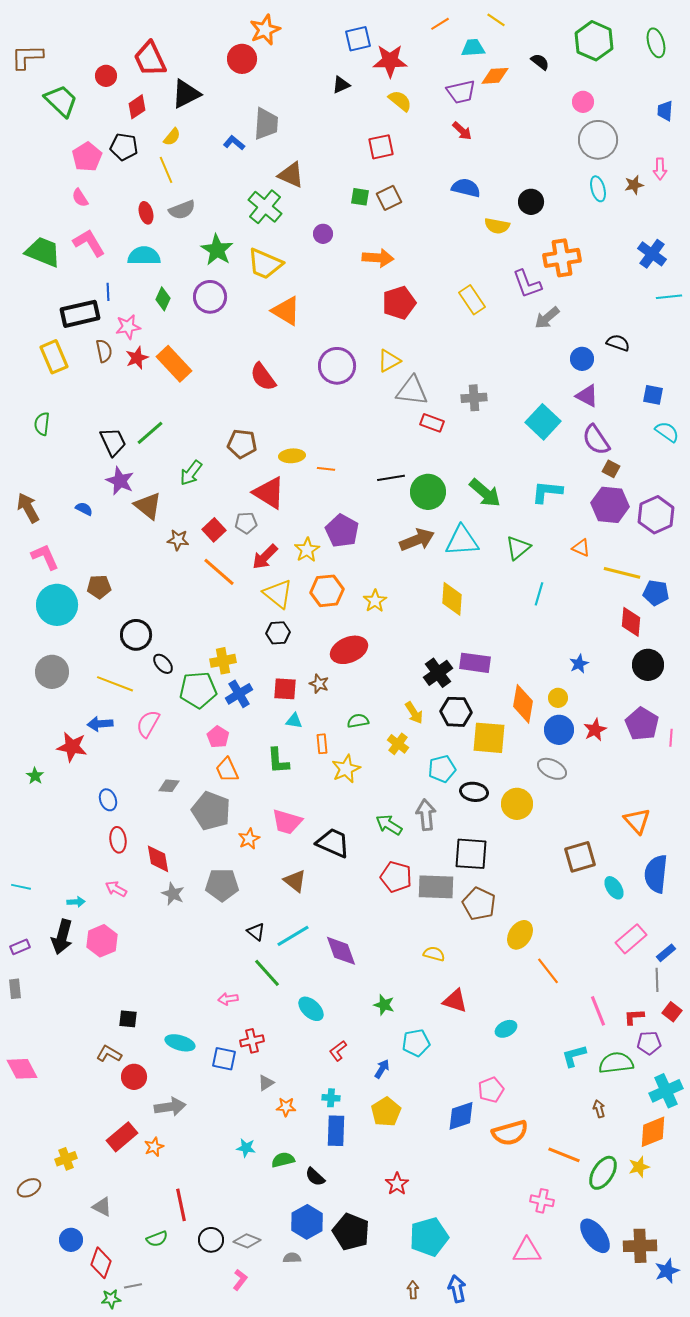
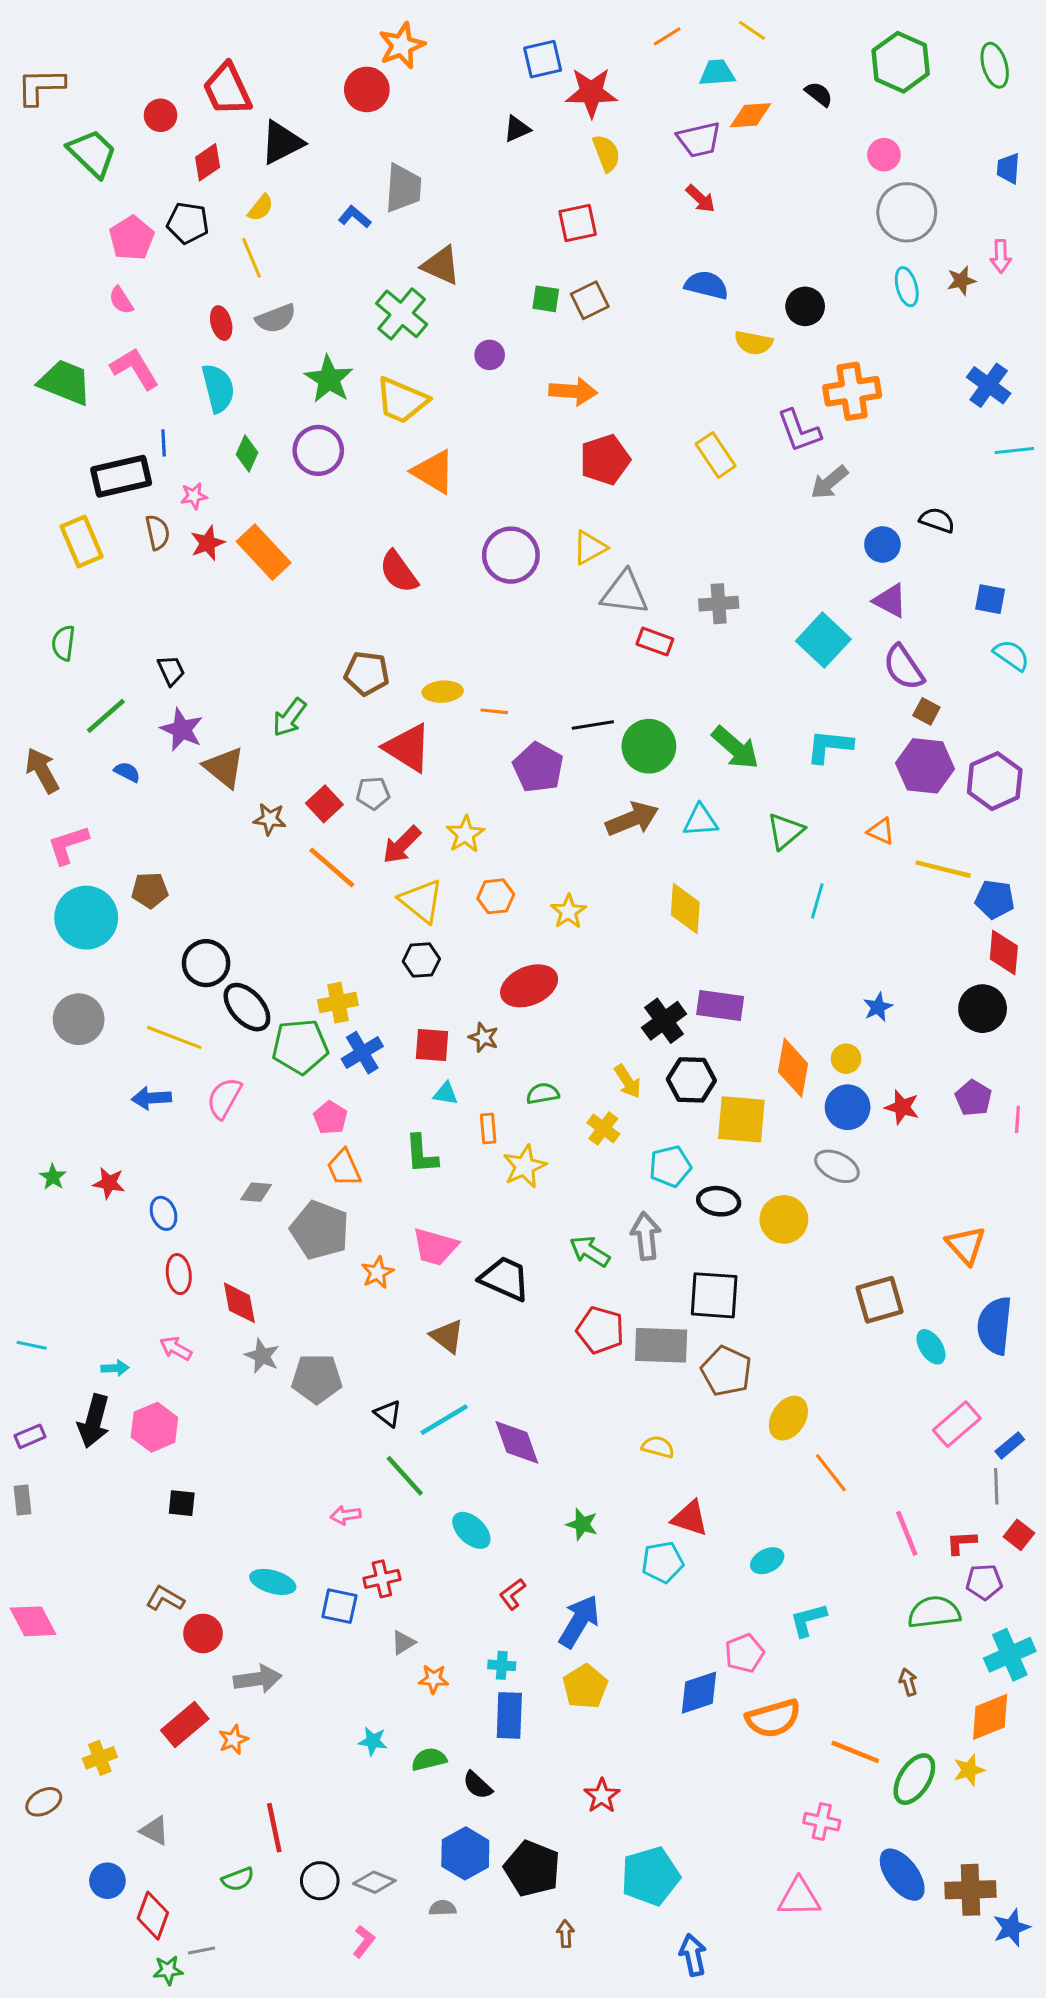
yellow semicircle: (400, 101) -> (606, 153), turned 30
cyan semicircle: (144, 256) -> (218, 388), turned 76
pink star: (128, 327) -> (194, 496), size x0.7
green line: (150, 433) -> (106, 716), moved
black trapezoid: (113, 442) -> (171, 670), size x0.7
purple pentagon: (342, 531) -> (538, 767), moved
cyan triangle: (462, 541) -> (700, 821), size x0.7
pink L-shape: (45, 557) -> (68, 845), turned -84
orange hexagon: (327, 591) -> (496, 896), size x0.7
red diamond: (631, 622) -> (1004, 952), moved
black ellipse: (163, 664) -> (247, 1007), size x1.6
purple pentagon: (642, 724) -> (973, 1098), size x0.7
red star: (595, 730) -> (902, 1107), turned -30
red star: (72, 747) -> (109, 1183), moved, size x0.7
gray pentagon: (222, 885) -> (317, 1379), moved
black square: (128, 1019) -> (182, 1503), moved
cyan pentagon: (416, 1043) -> (663, 1562), moved
cyan L-shape: (574, 1056) -> (808, 1620), moved
blue arrow: (382, 1069) -> (579, 1621), size x1.8
brown arrow: (413, 1290) -> (565, 1934), moved

